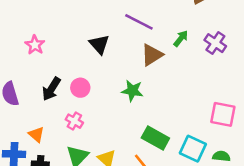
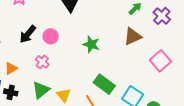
brown triangle: (152, 55) -> (133, 36), moved
pink square: (223, 114) -> (160, 61), moved, turned 30
orange triangle: (36, 134) -> (11, 68), turned 40

